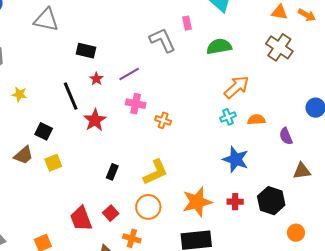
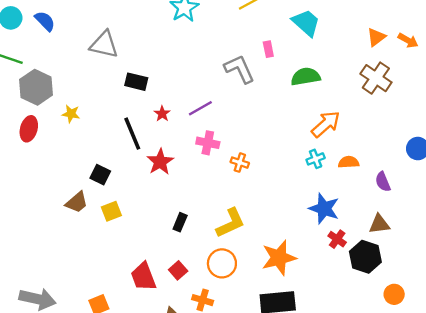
orange triangle: (279, 12) -> (376, 37), turned -48
black rectangle: (86, 51) -> (136, 82), moved
yellow star: (19, 94) -> (71, 114), moved
brown triangle: (302, 171) -> (379, 224), moved
red cross: (235, 202) -> (337, 239), moved, turned 35

